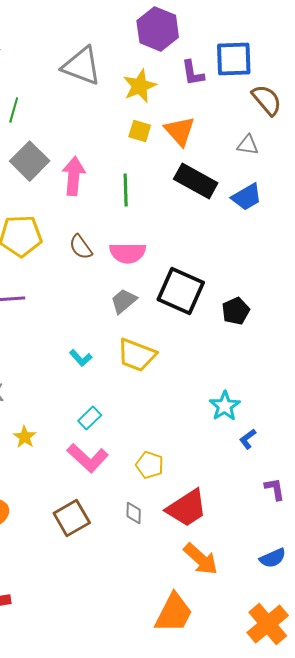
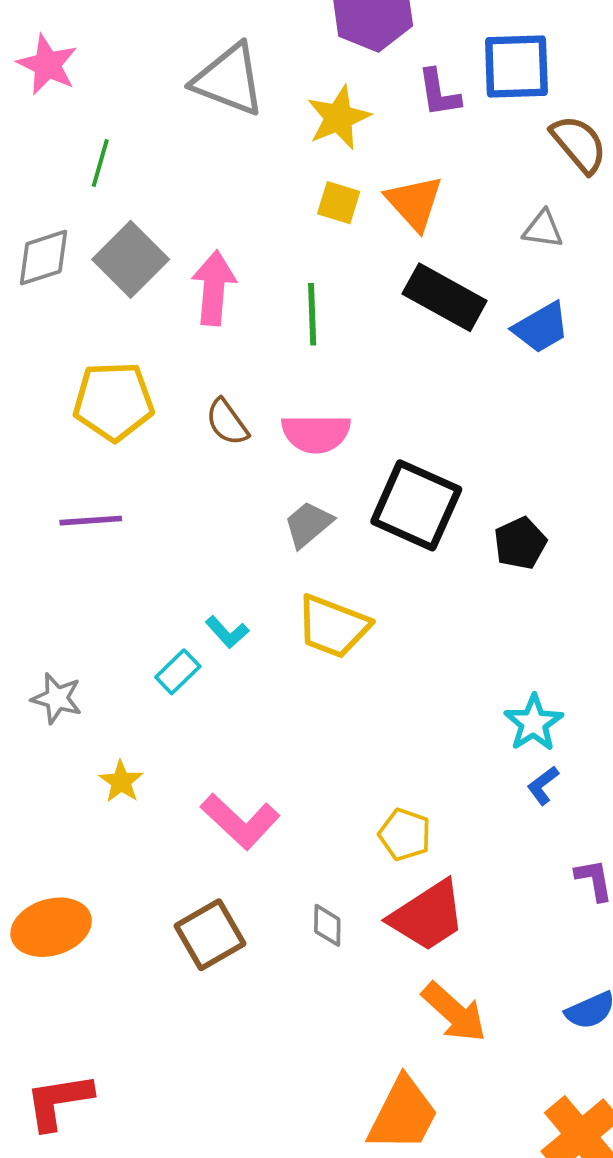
cyan star: (225, 406) -> (533, 723), moved
cyan rectangle: (90, 418) -> (178, 672), moved
yellow pentagon: (150, 465) -> (405, 835), moved

